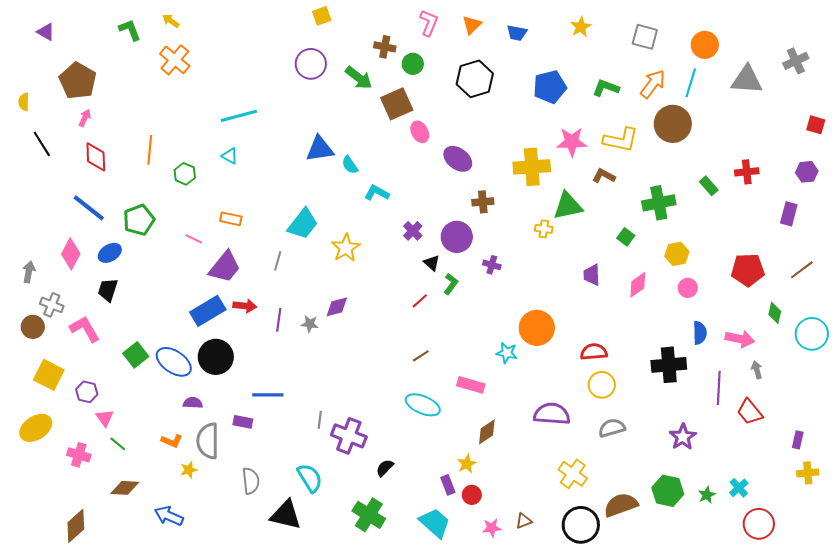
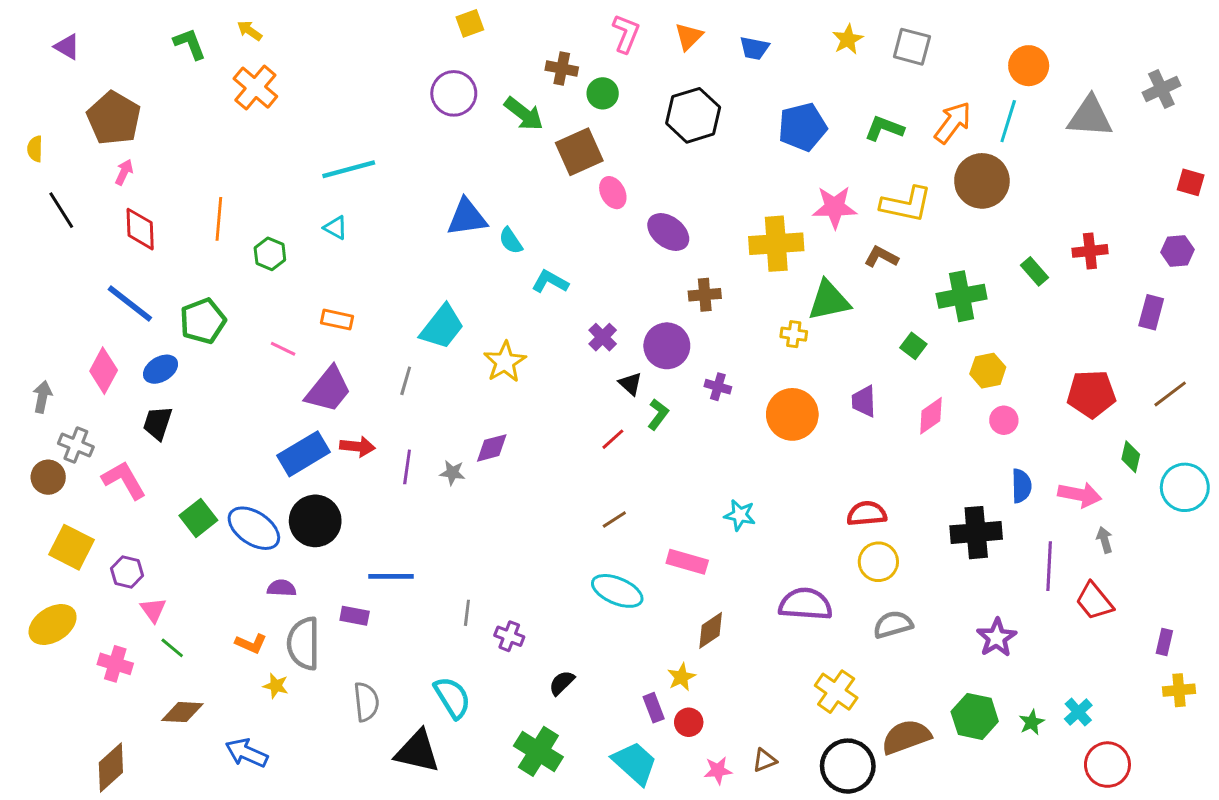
gray square: (645, 37) -> (912, 47), moved
orange circle: (537, 328) -> (792, 414), moved
purple cross: (349, 436) -> (509, 636), size x0.6
yellow star: (189, 470) -> (276, 686), turned 30

